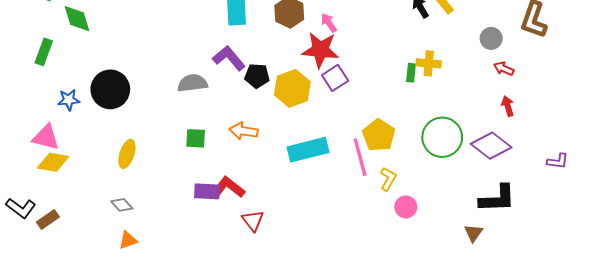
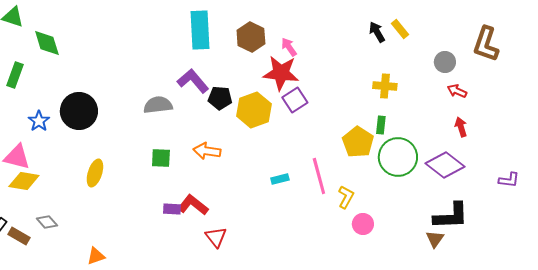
green rectangle: (411, 73) -> (381, 125), moved
blue star: (69, 100) -> (39, 121), turned -30
yellow pentagon: (379, 135) -> (358, 142), moved
cyan rectangle: (308, 150) -> (280, 179), moved, size x0.5
purple rectangle: (207, 191) -> (172, 209), size x0.7
gray diamond: (122, 205) -> (47, 222), moved
brown rectangle: (48, 219) -> (19, 236), turned 65
brown triangle: (473, 233) -> (435, 239), moved

